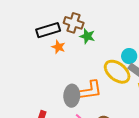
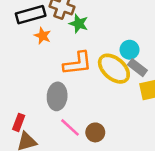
orange L-shape: (90, 90) -> (77, 63), moved

